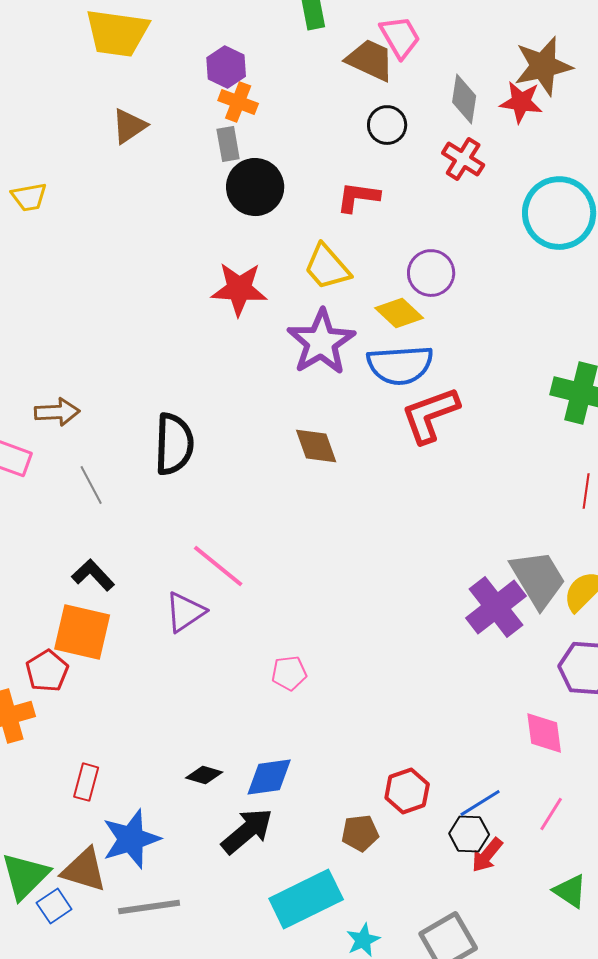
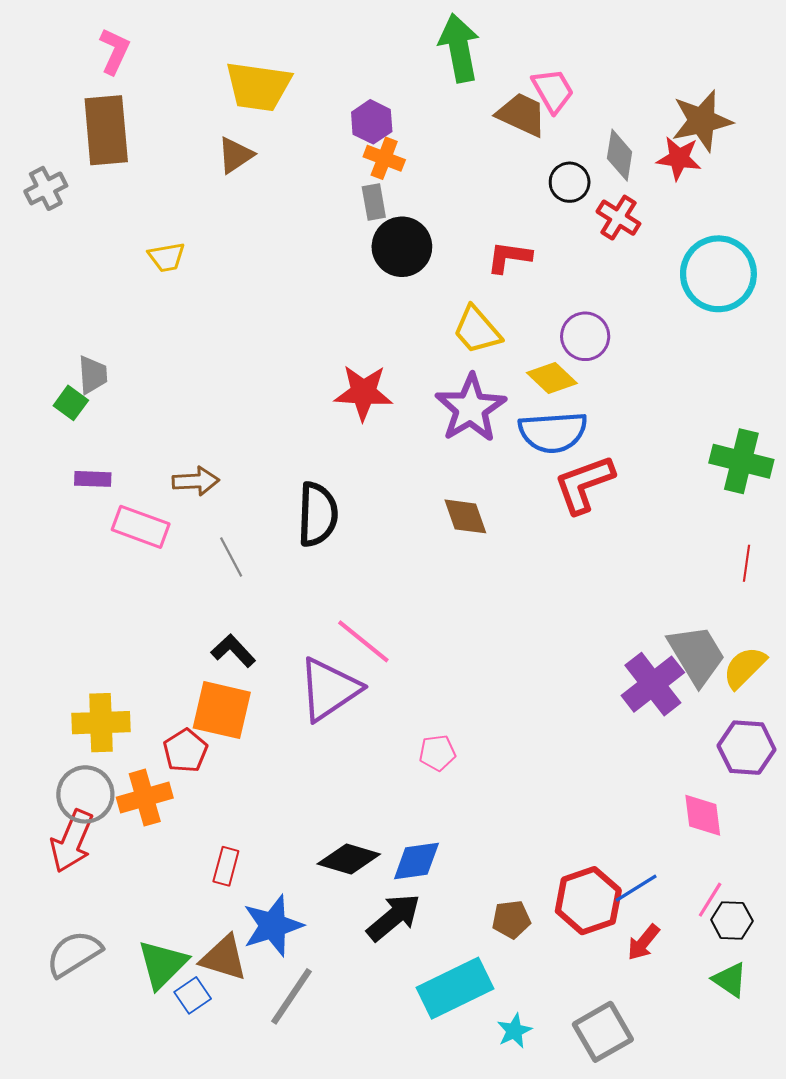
black circle: (387, 125) -> (570, 182), moved
brown triangle: (129, 126) -> (235, 155), moved
red star: (239, 289) -> (363, 393), moved
purple triangle: (185, 612) -> (329, 689), size x1.5
black diamond: (204, 775) -> (349, 859), size x1.6
red hexagon: (407, 791) -> (588, 901), moved, size x1.4
black hexagon: (469, 834) -> (732, 920), moved
gray line: (149, 907) -> (292, 996), turned -48

